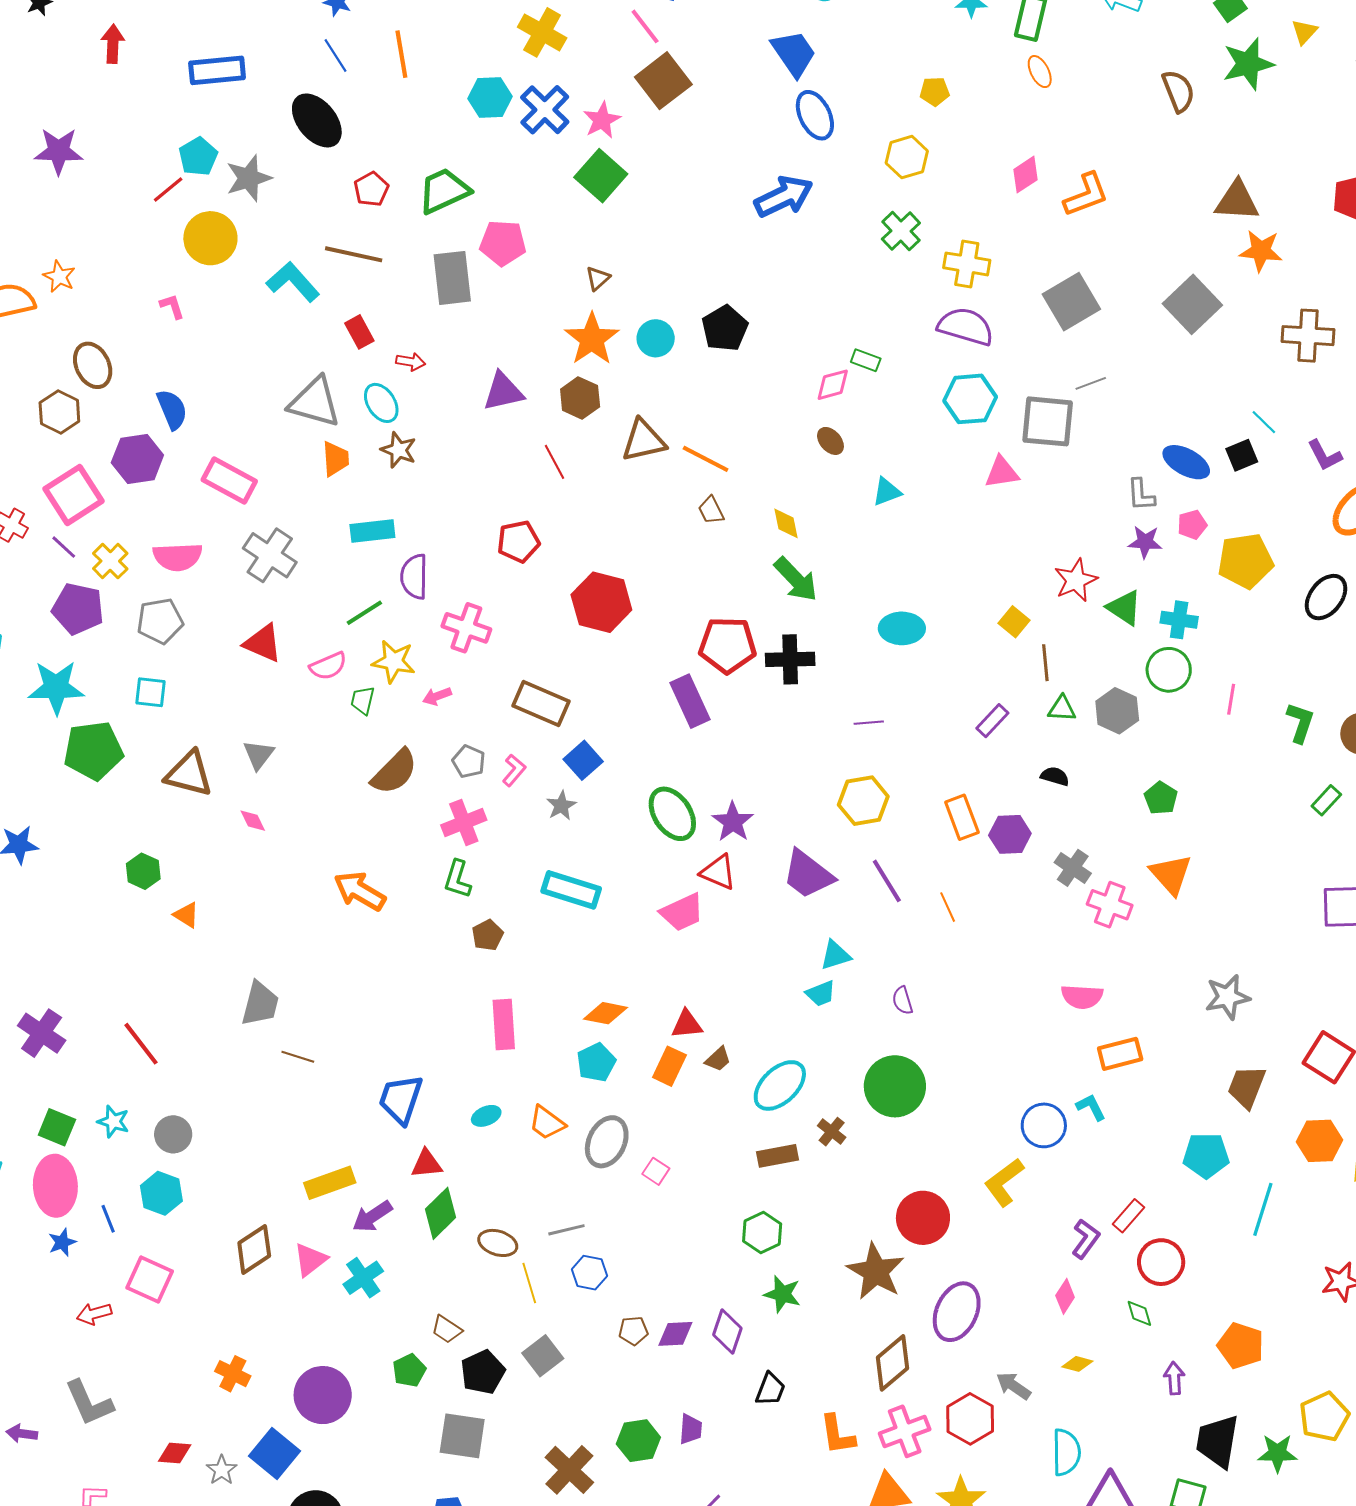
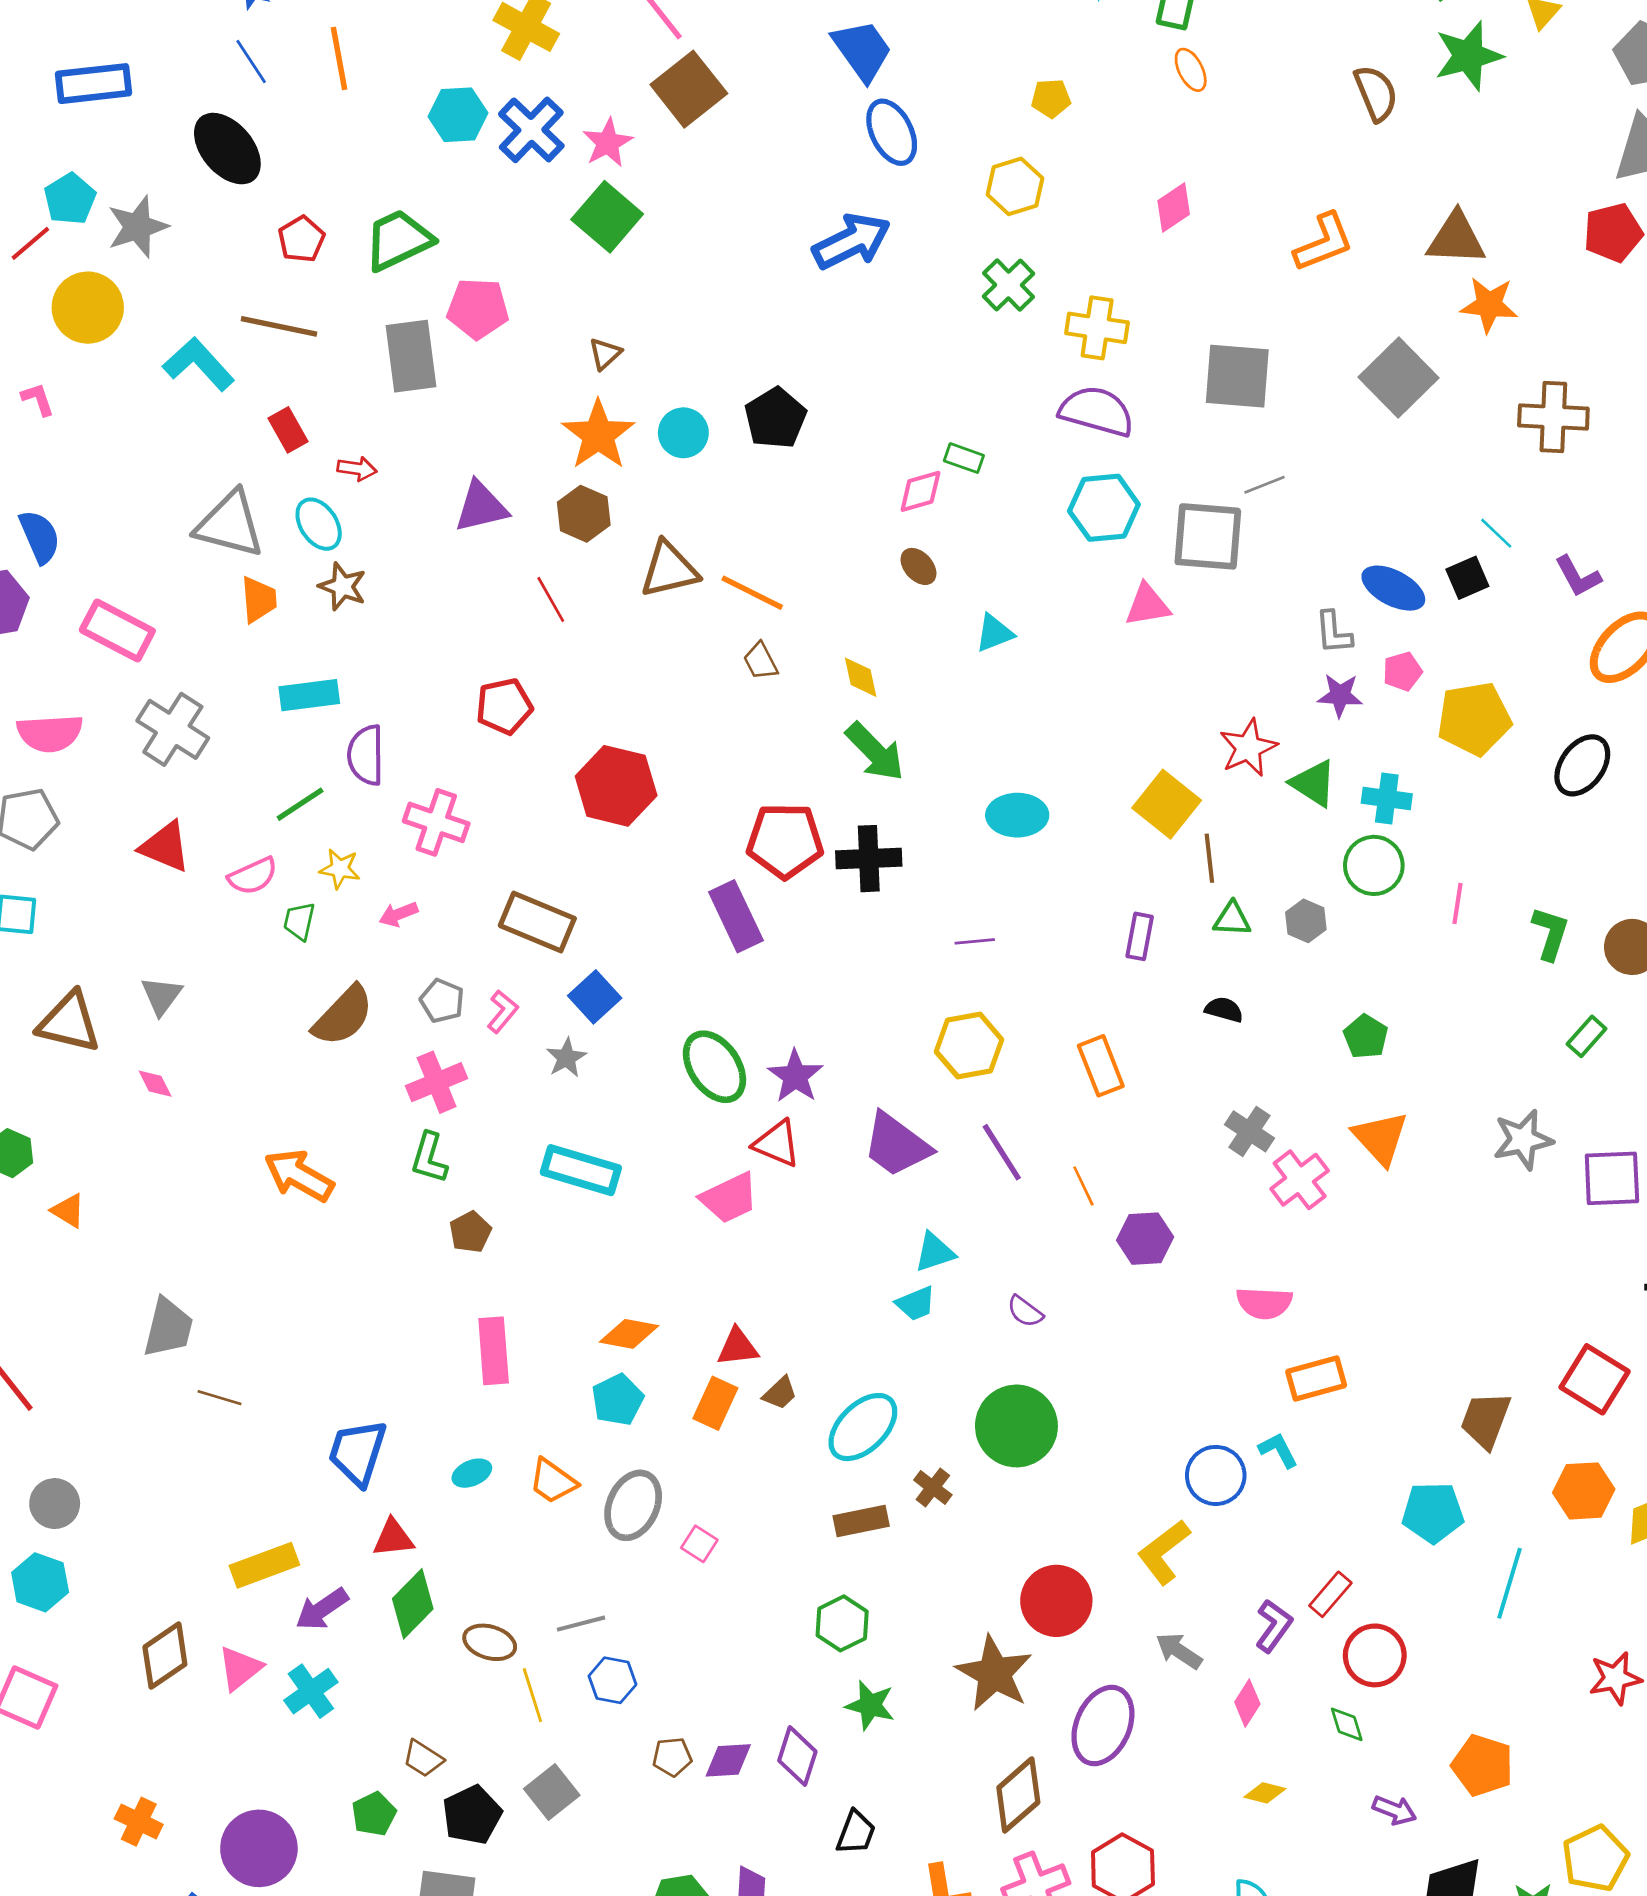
orange L-shape: (1086, 195) -> (1324, 242), moved
gray square: (1071, 302) -> (1237, 376), turned 36
yellow square: (1014, 622) -> (1167, 804), size x1.6
yellow star: (394, 662) -> (340, 869), size x0.7
gray hexagon: (1117, 711) -> (1306, 921), size x0.7
purple rectangle: (992, 721) -> (1140, 936), turned -32
purple hexagon: (1010, 834) -> (1145, 1239), moved
pink cross: (1110, 905) -> (1300, 1180), turned 33
gray star: (1228, 997) -> (1523, 1140), moved
purple semicircle: (903, 1000) -> (1025, 1311), turned -36
purple arrow: (1174, 1378) -> (1394, 1810), turned 116
gray arrow: (1013, 1386) -> (1179, 1651), moved

